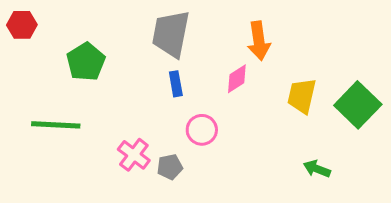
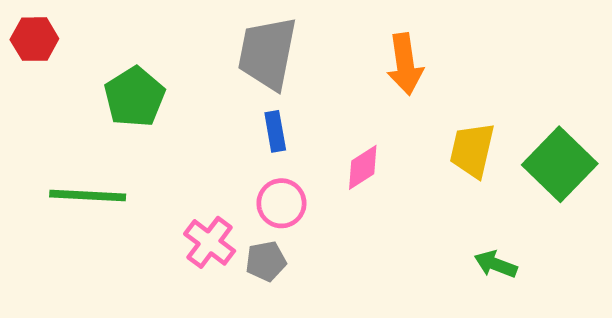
pink diamond: (237, 79) -> (363, 167), moved
pink circle: (202, 130) -> (281, 203), moved

